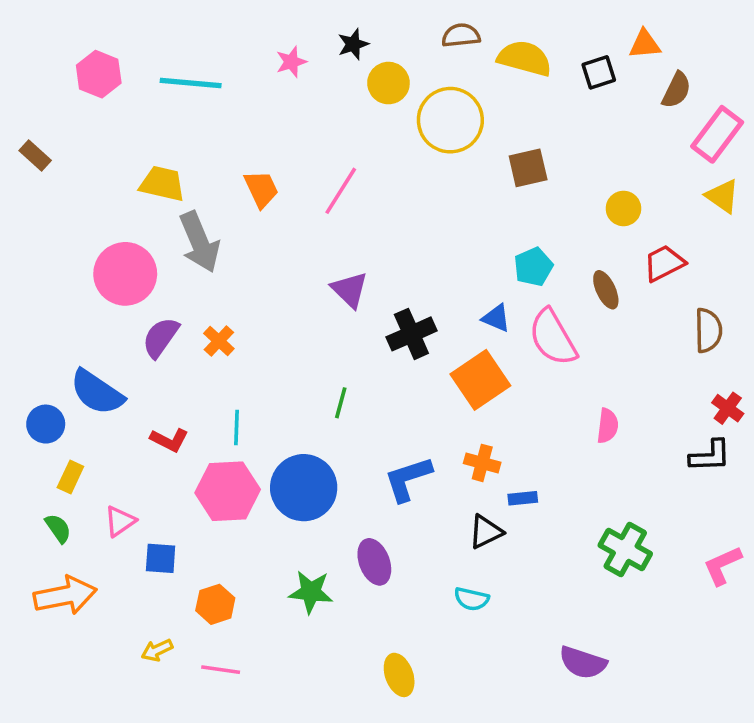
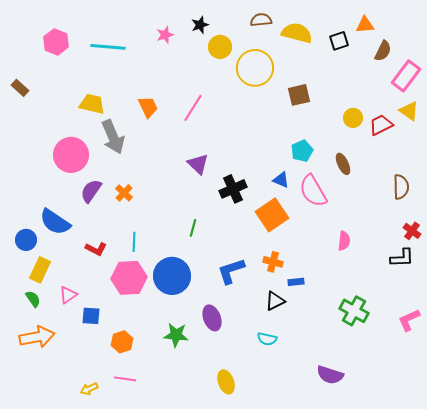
red trapezoid: (664, 263) -> (381, 125), moved
yellow rectangle: (70, 477) -> (40, 270), size x1.4
yellow arrow: (157, 650) -> (89, 389), moved

